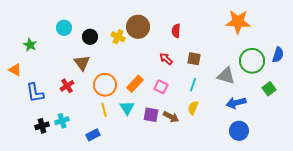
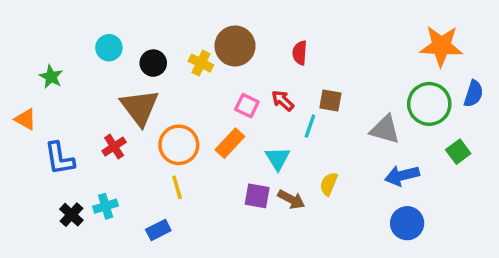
orange star: (238, 22) -> (441, 46), moved
brown triangle: (82, 63) -> (140, 107), size x1.4
cyan line: (193, 85) -> (310, 126), moved
pink square: (161, 87) -> (247, 106), moved
cyan triangle: (127, 108) -> (278, 158), moved
black cross: (42, 126) -> (71, 215), turned -32

